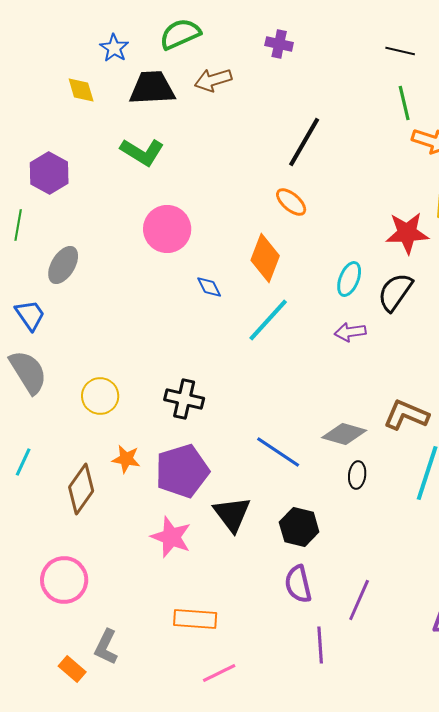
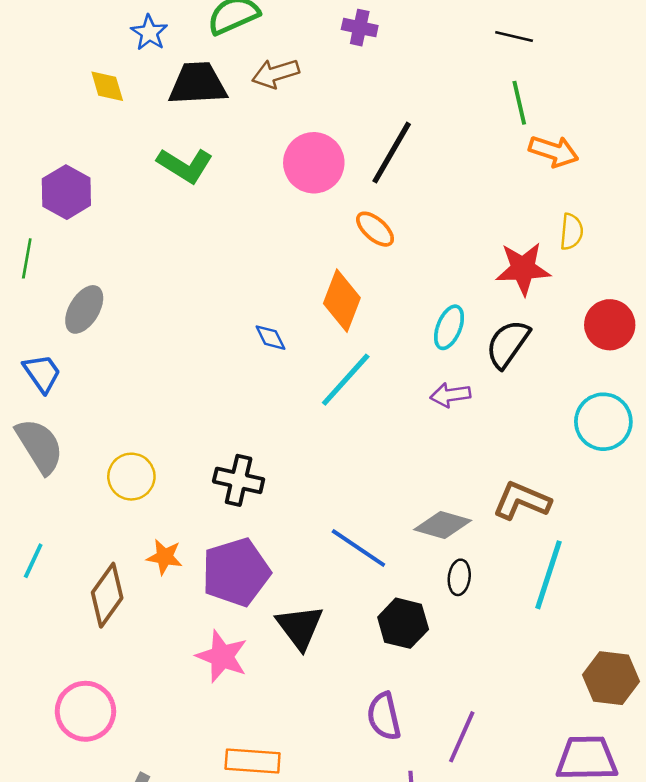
pink circle: (167, 229) -> (314, 163), moved
black hexagon: (299, 527) -> (403, 623), moved

